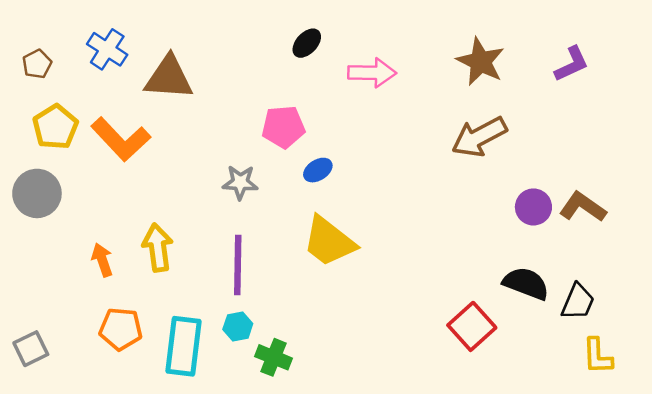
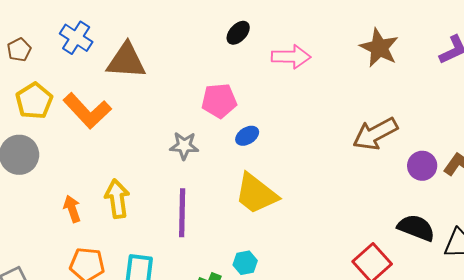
brown arrow: (479, 137) -> (375, 134), moved
cyan hexagon: (238, 326) -> (245, 263), moved

